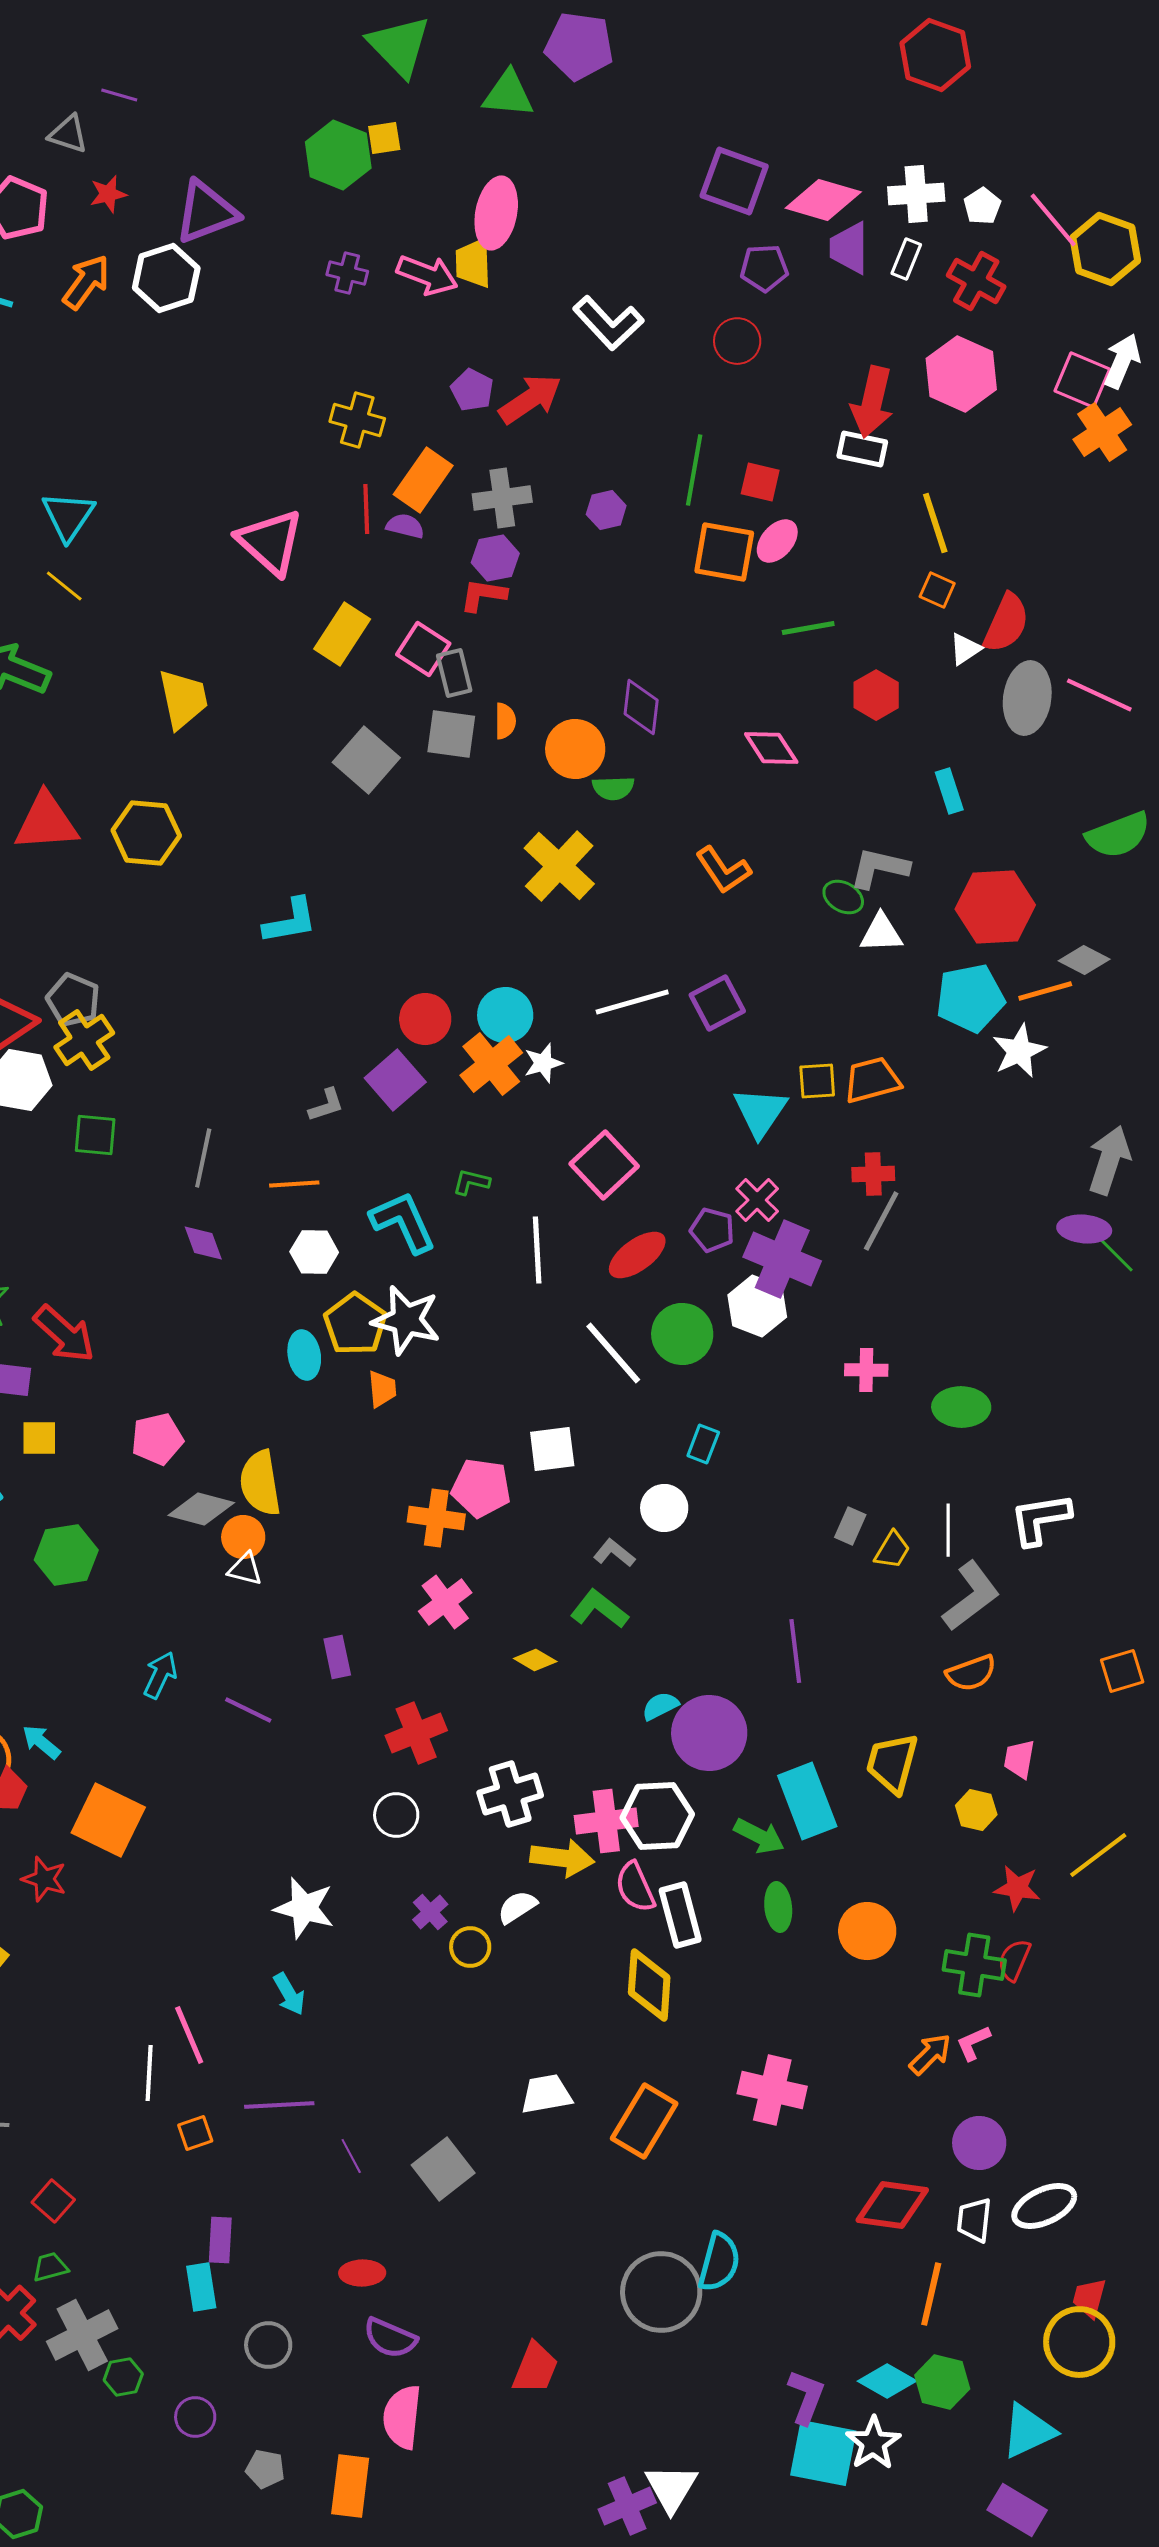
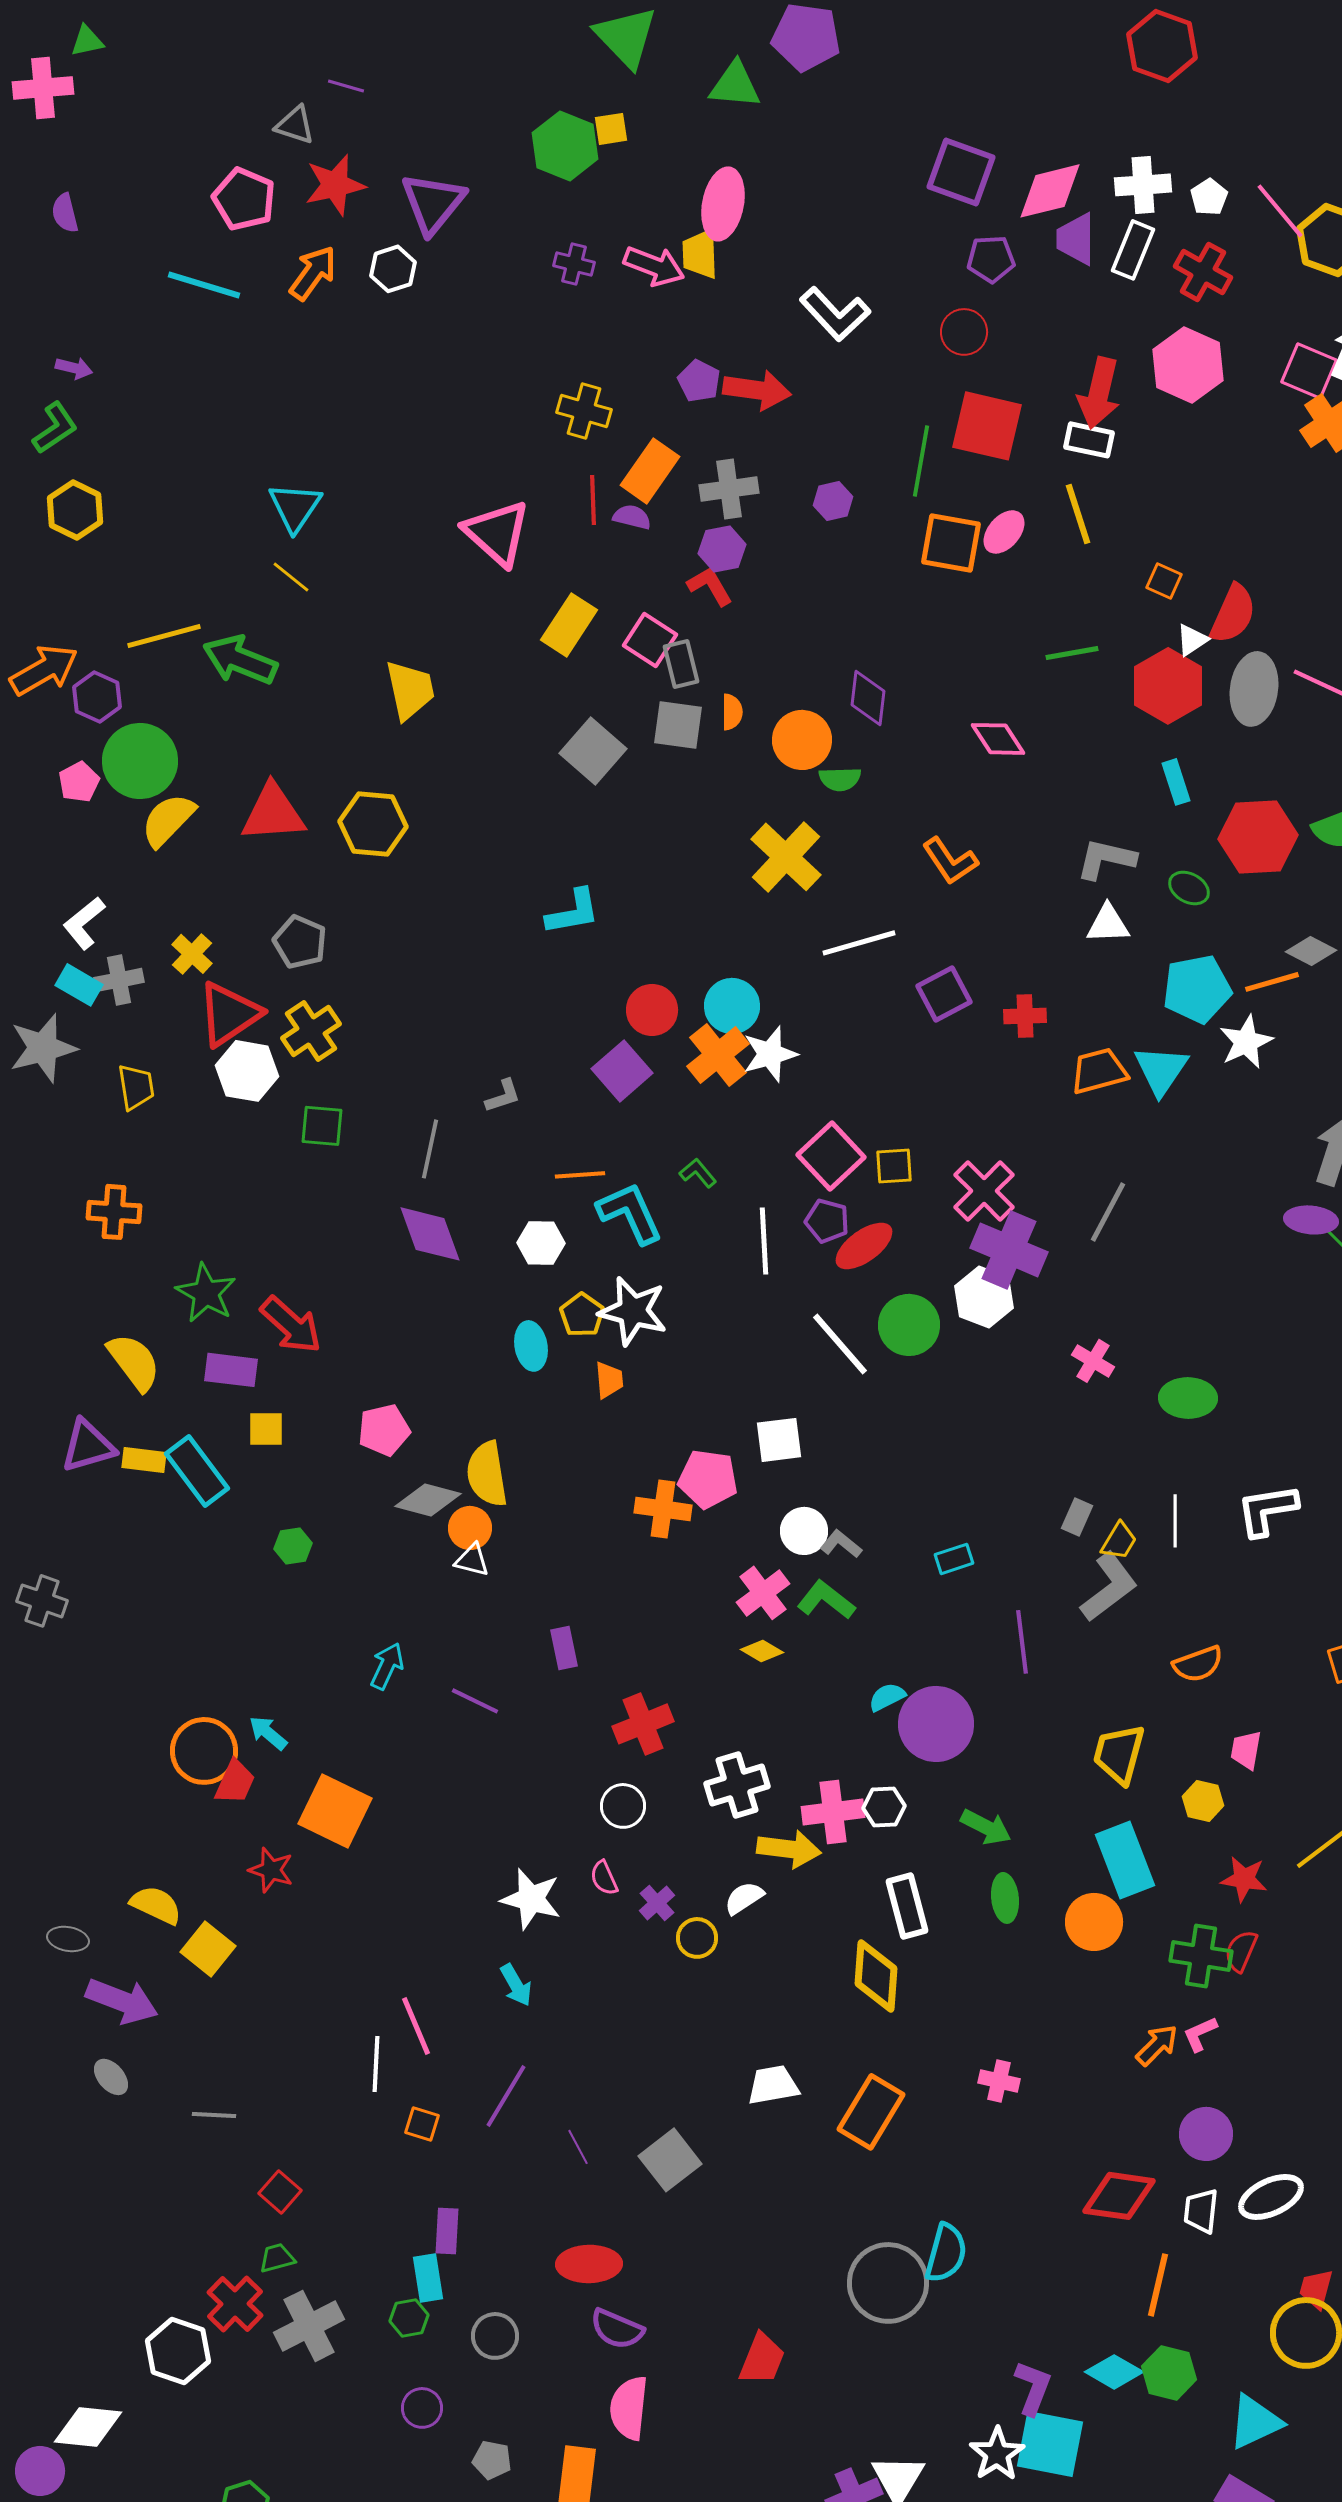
red star: (108, 194) -> (335, 185), size x1.6
pink diamond: (823, 200) -> (1050, 191), turned -30
purple triangle: (206, 212) -> (433, 203), turned -30
white rectangle: (906, 259) -> (1133, 250), size x1.4
white hexagon: (166, 278) -> (393, 269), size x0.7
red arrow: (530, 399) -> (757, 390), turned 42
red square: (760, 482) -> (987, 426), moved, size x1.8
yellow line: (935, 523) -> (1078, 514), moved
red L-shape: (483, 595) -> (710, 586), turned 51
green line: (808, 628) -> (1072, 653), moved
red hexagon: (876, 695) -> (1168, 686), moved, size x1.5
green ellipse: (843, 897) -> (1189, 888), moved
red hexagon: (995, 907) -> (1258, 837), moved
cyan L-shape: (290, 921) -> (573, 912), moved
gray pentagon: (73, 1000) -> (300, 942), moved
white line: (632, 1002) -> (859, 943), moved
white star: (543, 1063) -> (770, 1054), size x1.4
yellow square: (817, 1081) -> (894, 1166), moved
gray L-shape: (326, 1105) -> (503, 1096), moved
cyan triangle: (760, 1112) -> (1161, 1070), moved
red cross: (873, 1174) -> (1025, 1016), moved
green L-shape: (471, 1182) -> (698, 1173), turned 36
orange line: (294, 1184) -> (580, 1175), moved
pink cross: (757, 1200) -> (984, 1191), size x1.4
purple pentagon: (712, 1230) -> (827, 1221), moved
purple diamond: (203, 1243) -> (430, 1234), size x1.6
yellow pentagon: (355, 1324) -> (582, 1315), size x0.7
pink cross: (866, 1370) -> (1093, 1361), turned 30
cyan rectangle: (703, 1444) -> (954, 1559), moved, turned 51
white circle: (664, 1508) -> (804, 1531), moved
green hexagon: (66, 1555) -> (293, 1546), size x0.6
gray L-shape: (971, 1596) -> (1109, 1587), moved
pink cross: (445, 1602) -> (763, 1593), moved
cyan rectangle: (807, 1801) -> (1125, 1860), moved
white hexagon: (657, 1816) -> (884, 1807), size x0.6
pink semicircle: (635, 1887) -> (604, 1878), moved, size x0.7
pink cross: (772, 2090) -> (999, 2081), size x0.6
purple line: (279, 2105) -> (506, 2096), turned -56
orange square: (195, 2133) -> (422, 2124), turned 36
red ellipse: (362, 2273) -> (589, 2264), size x1.4
green hexagon: (123, 2377) -> (409, 2318), moved
white star: (873, 2443) -> (997, 2454), moved

